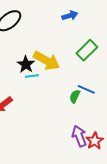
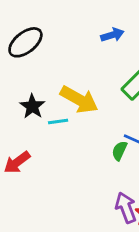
black star: (26, 64) -> (32, 106), moved

